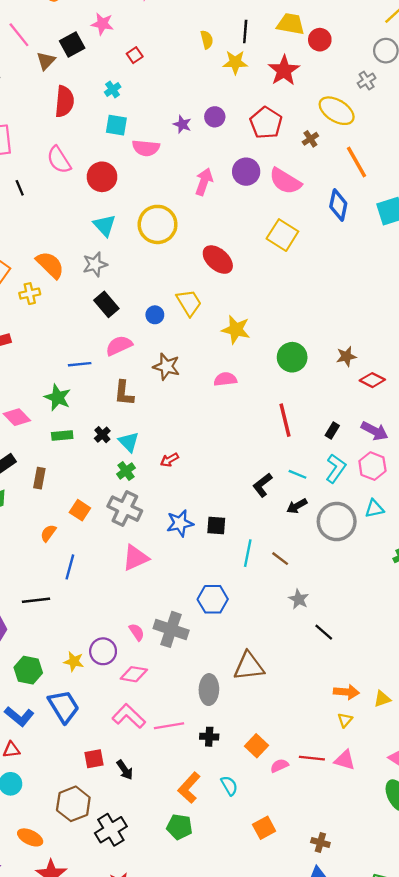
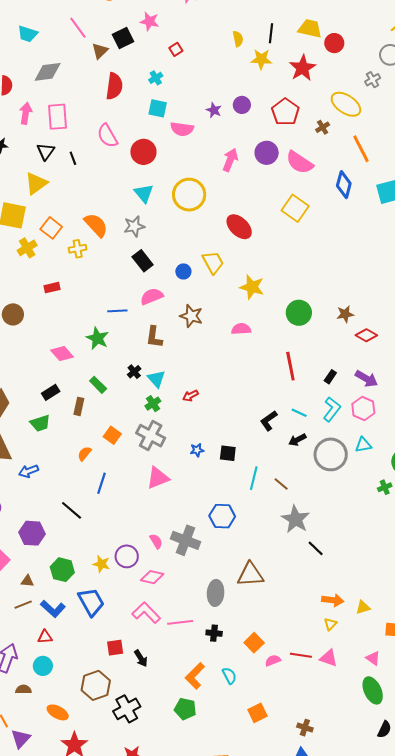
green rectangle: (62, 436) -> (98, 385), moved, turned 48
blue star: (180, 523) -> (197, 450), size x0.6
gray star: (299, 599) -> (295, 519), size x1.6
black line: (36, 600) -> (72, 510), turned 45

